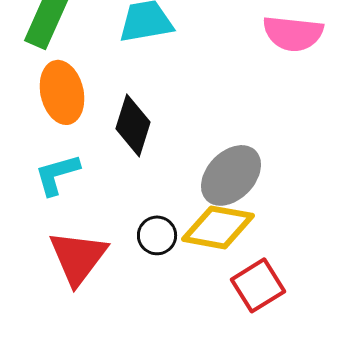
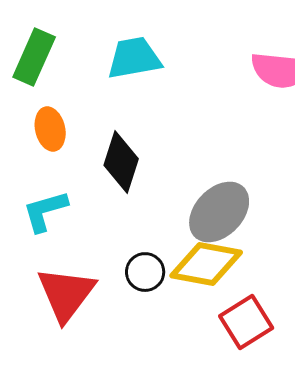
orange ellipse: (62, 92) -> (50, 129), size x0.7

